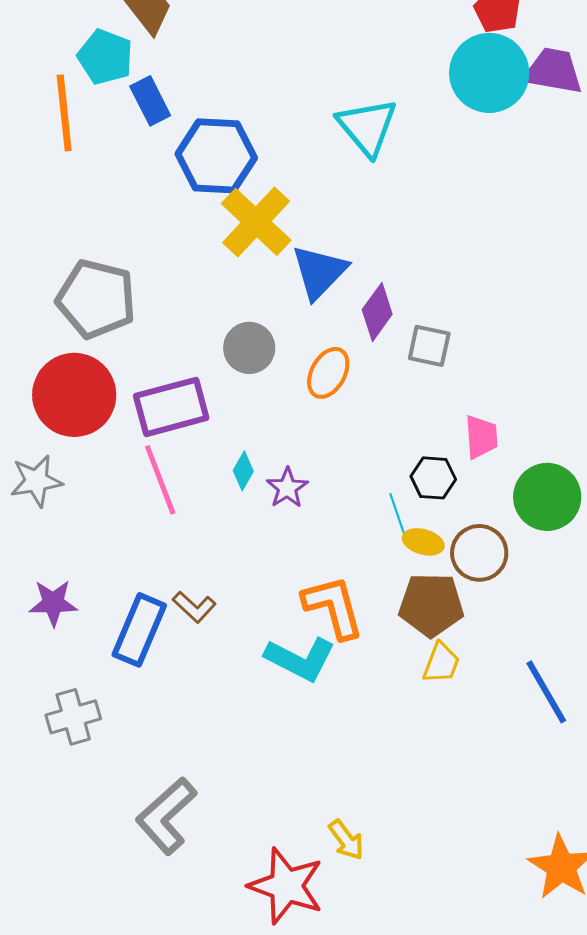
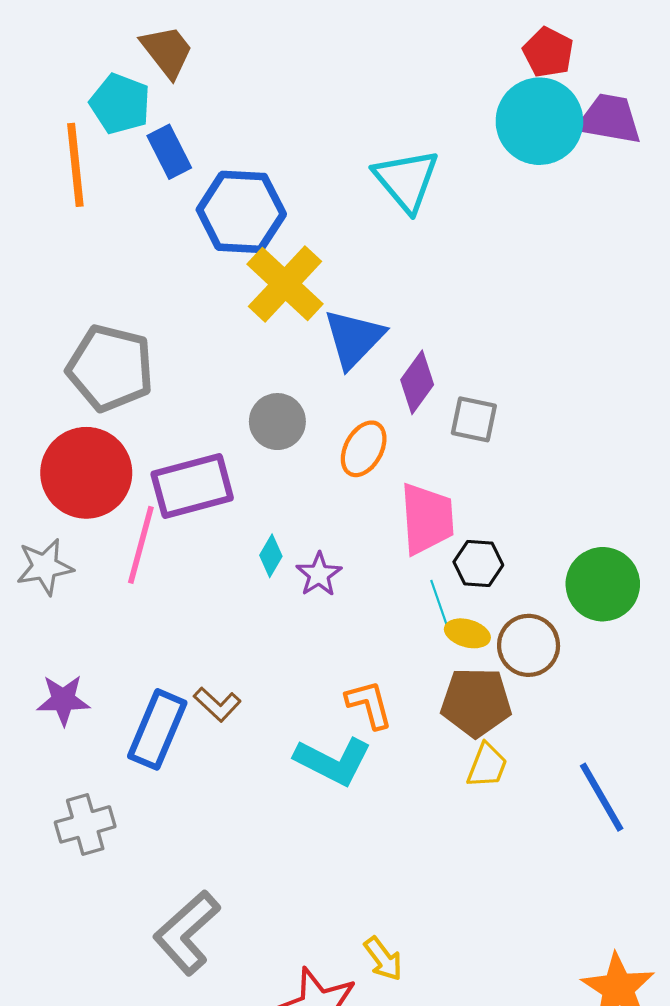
pink trapezoid: (481, 437) -> (427, 519), moved, size x1.5
pink line: (160, 480) -> (141, 545), moved, turned 36
orange L-shape: (333, 607) -> (369, 704), size x0.7

